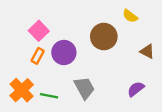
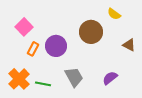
pink square: (39, 31) -> (24, 27), moved
purple semicircle: (136, 89) -> (110, 78), moved

